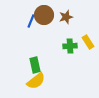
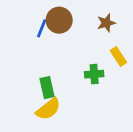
brown star: (66, 17) -> (106, 23), moved
green cross: (70, 46) -> (94, 74), moved

